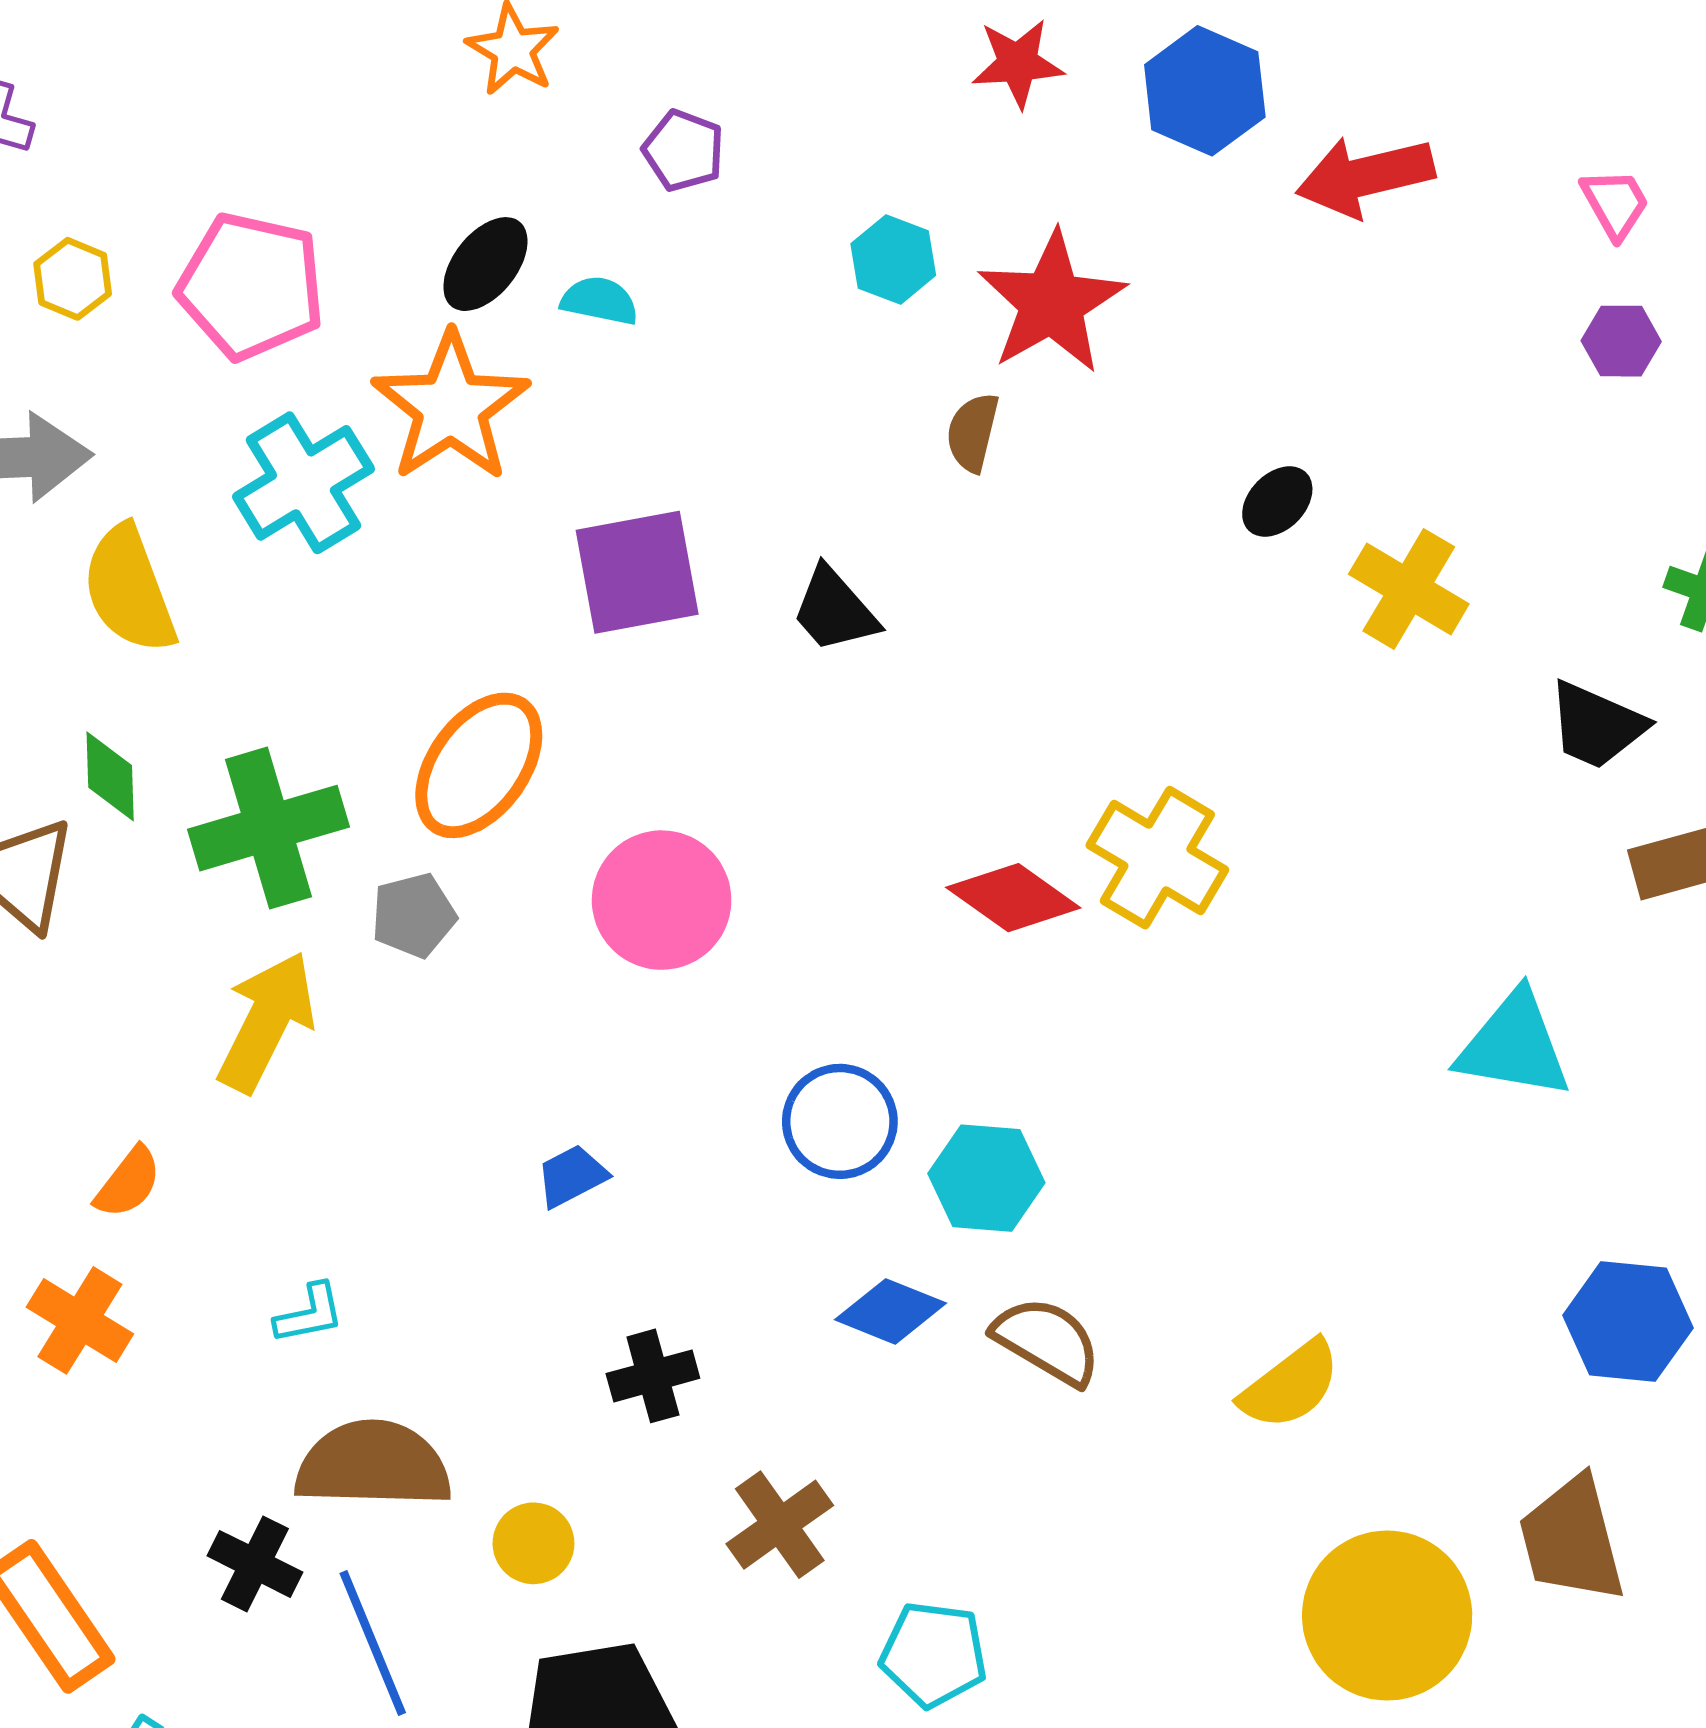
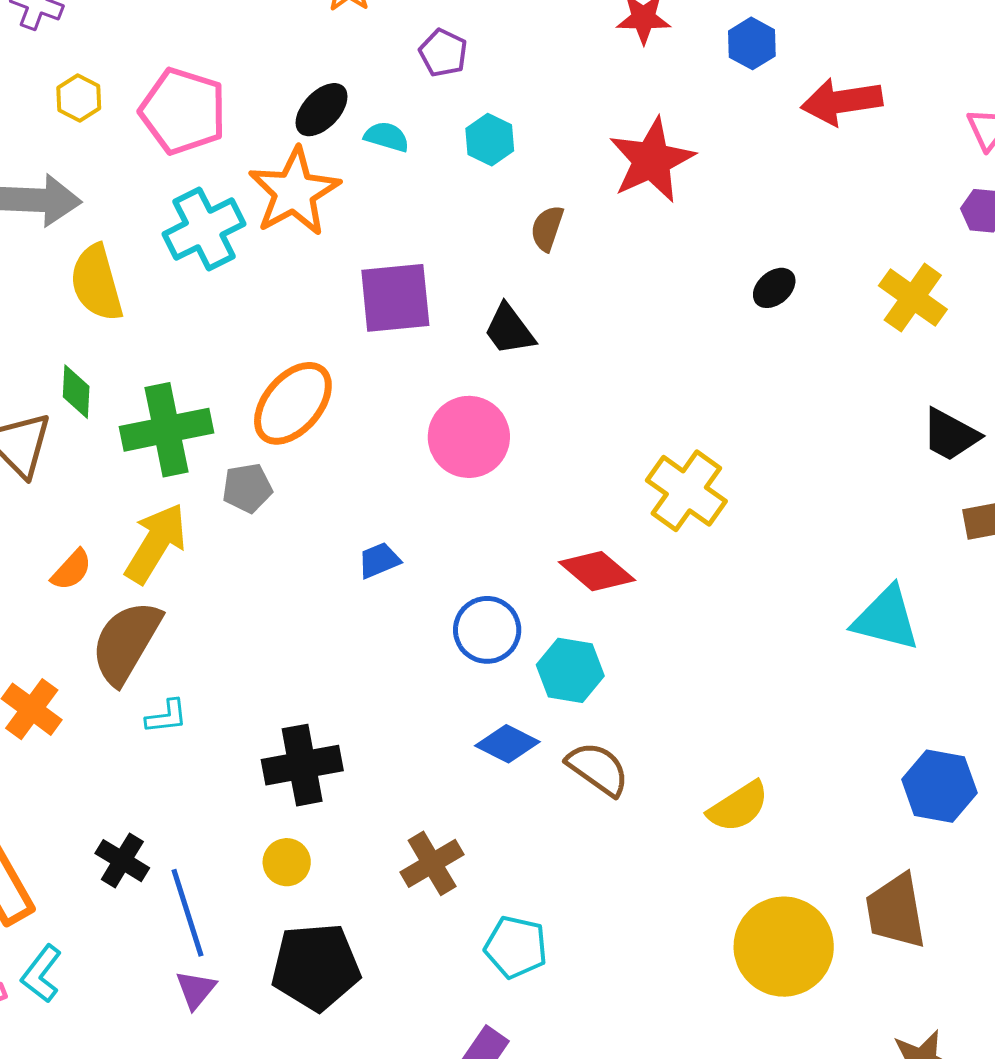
blue hexagon: (1205, 91) -> (752, 43), size x0.7
cyan hexagon: (893, 260) -> (490, 140), moved
brown semicircle: (973, 432) -> (547, 228), moved
yellow cross: (1409, 589) -> (913, 298), moved
red diamond: (1013, 898) -> (597, 571), moved
pink circle: (662, 900) -> (469, 437), moved
blue trapezoid: (572, 1176) -> (379, 560), moved
orange semicircle: (128, 1182) -> (71, 570), moved
black cross: (653, 1376) -> (302, 765), moved, size x1.5
brown semicircle: (373, 1465) -> (126, 642), moved, turned -66

